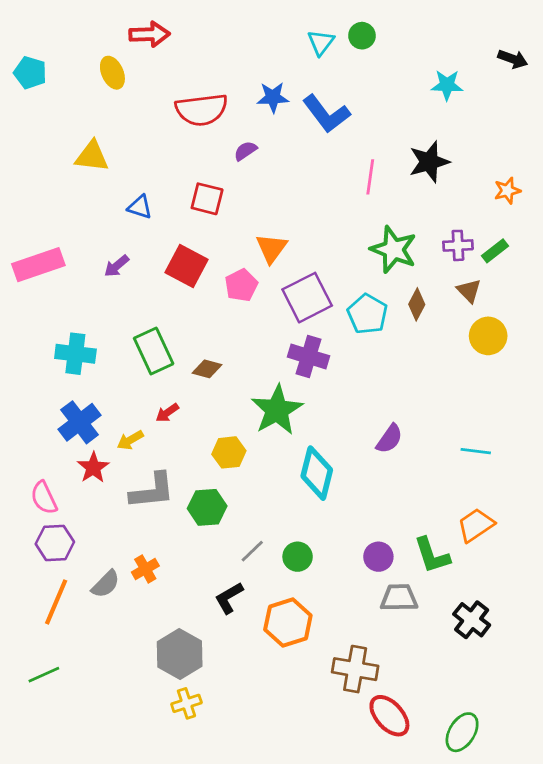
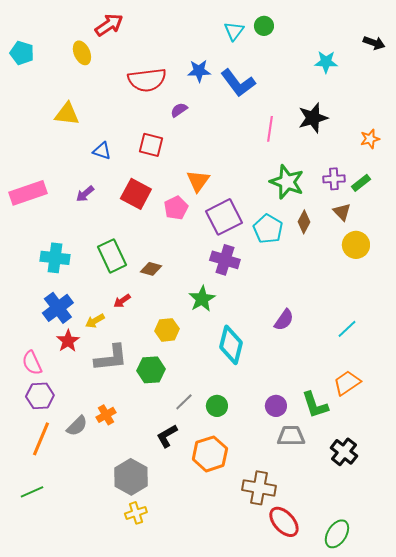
red arrow: (149, 34) -> (109, 25), turned -32
green star: (277, 410) -> (202, 299), size x0.7
cyan line: (476, 451) -> (347, 329), turned -50

